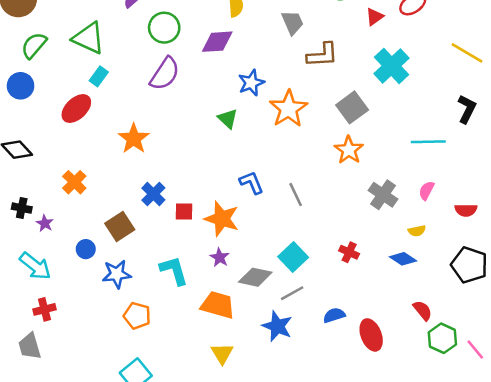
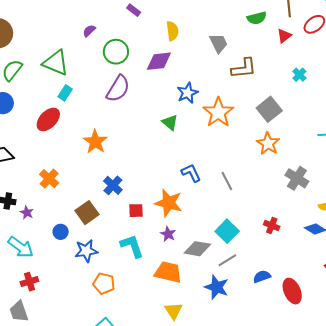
cyan cross: (392, 66) -> (299, 75), size x0.5
red square: (184, 211) -> (136, 211), moved

